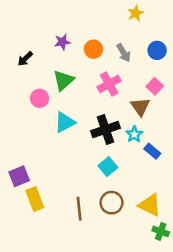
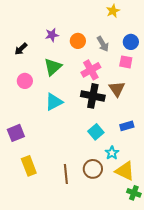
pink square: (155, 86) -> (126, 62), moved, turned -32
pink circle: (40, 98) -> (25, 81), moved
black cross: (106, 130) -> (93, 96), moved, turned 30
cyan star: (134, 134) -> (112, 153), moved
blue rectangle: (152, 151) -> (127, 126), turned -56
cyan square: (108, 167) -> (96, 132), moved
purple square: (19, 176) -> (16, 133), moved

